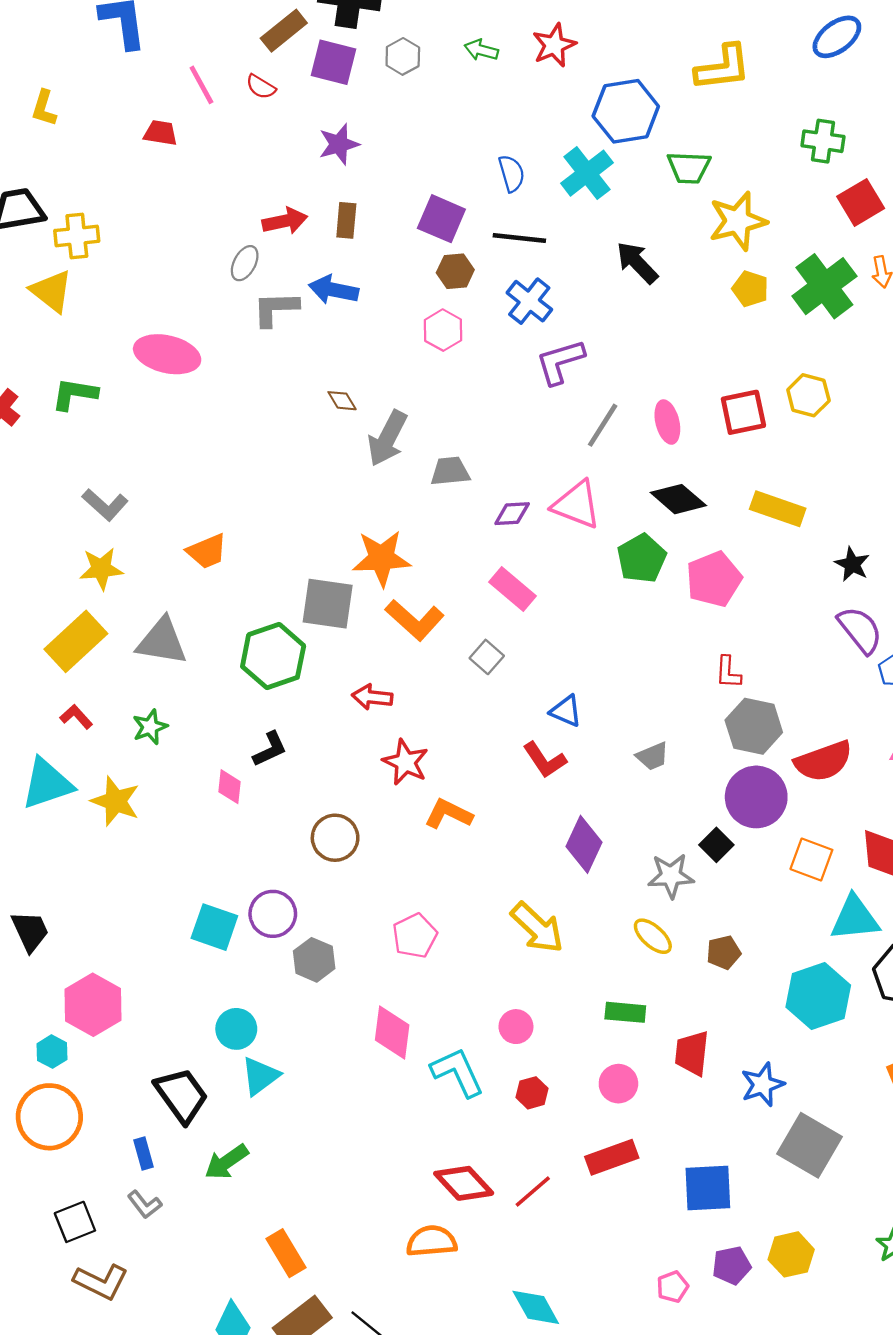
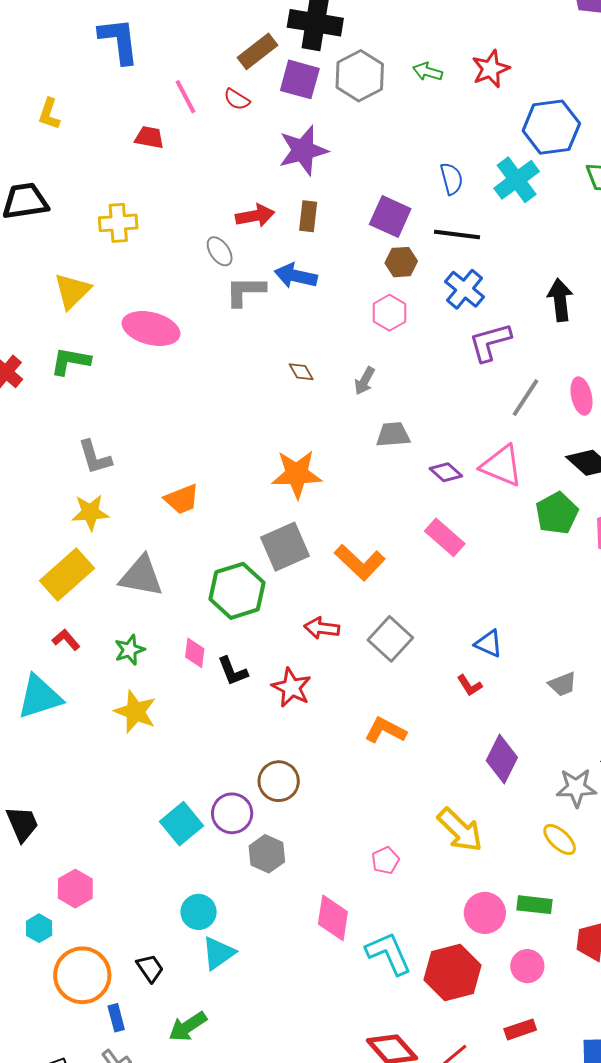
gray hexagon: (403, 56) -> (360, 76), size x1.6
purple star: (339, 144) -> (303, 150), size x1.4
yellow cross: (77, 236) -> (118, 223), moved
gray ellipse: (245, 263) -> (220, 251), turned -64
black arrow: (637, 263) -> (560, 300), moved, turned 36
yellow triangle: (51, 291) -> (72, 291), moved, turned 36
gray arrow: (387, 438) -> (365, 381), moved, size x0.6
gray L-shape: (105, 505) -> (95, 457), turned 30
purple diamond: (512, 514) -> (446, 472), turned 44
orange star: (382, 558) -> (297, 474), moved
gray square: (328, 604) -> (285, 547), turned -33
gray square: (487, 657) -> (390, 639), moved, size x1.5
black L-shape: (270, 749) -> (233, 671), turned 92
red L-shape: (545, 760) -> (470, 685), size x0.7
red star: (406, 762) -> (291, 687), moved
pink diamond: (229, 787) -> (195, 653), moved
yellow star: (116, 801) -> (135, 712), moved
brown circle: (335, 838) -> (279, 781), moved
cyan square: (214, 927) -> (181, 824), turned 30
pink pentagon: (415, 936) -> (385, 860), moved, size x0.7
pink hexagon: (93, 1005) -> (75, 889), size x0.7
pink circle: (516, 1027) -> (485, 913), moved, size x1.4
red hexagon: (532, 1093) -> (453, 972), size x2.0
black trapezoid: (181, 1095) -> (150, 968), size x0.6
orange circle: (49, 1117) -> (82, 975), moved
red rectangle: (612, 1157) -> (520, 1029), size x0.7

